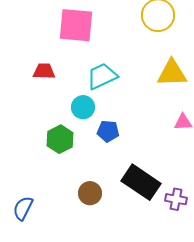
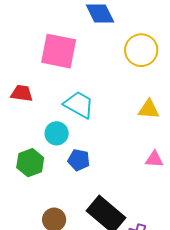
yellow triangle: (172, 73) -> (149, 109), size x0.7
cyan trapezoid: (102, 76) -> (79, 105), turned 48

